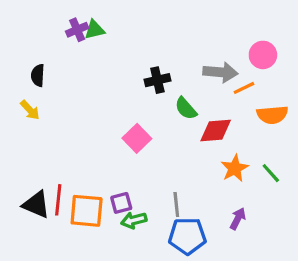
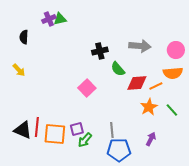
pink circle: (263, 55) -> (176, 50), moved
black semicircle: (38, 75) -> (24, 37), moved
orange line: (244, 88) -> (156, 86), moved
green arrow: (134, 220) -> (85, 140), turned -35

